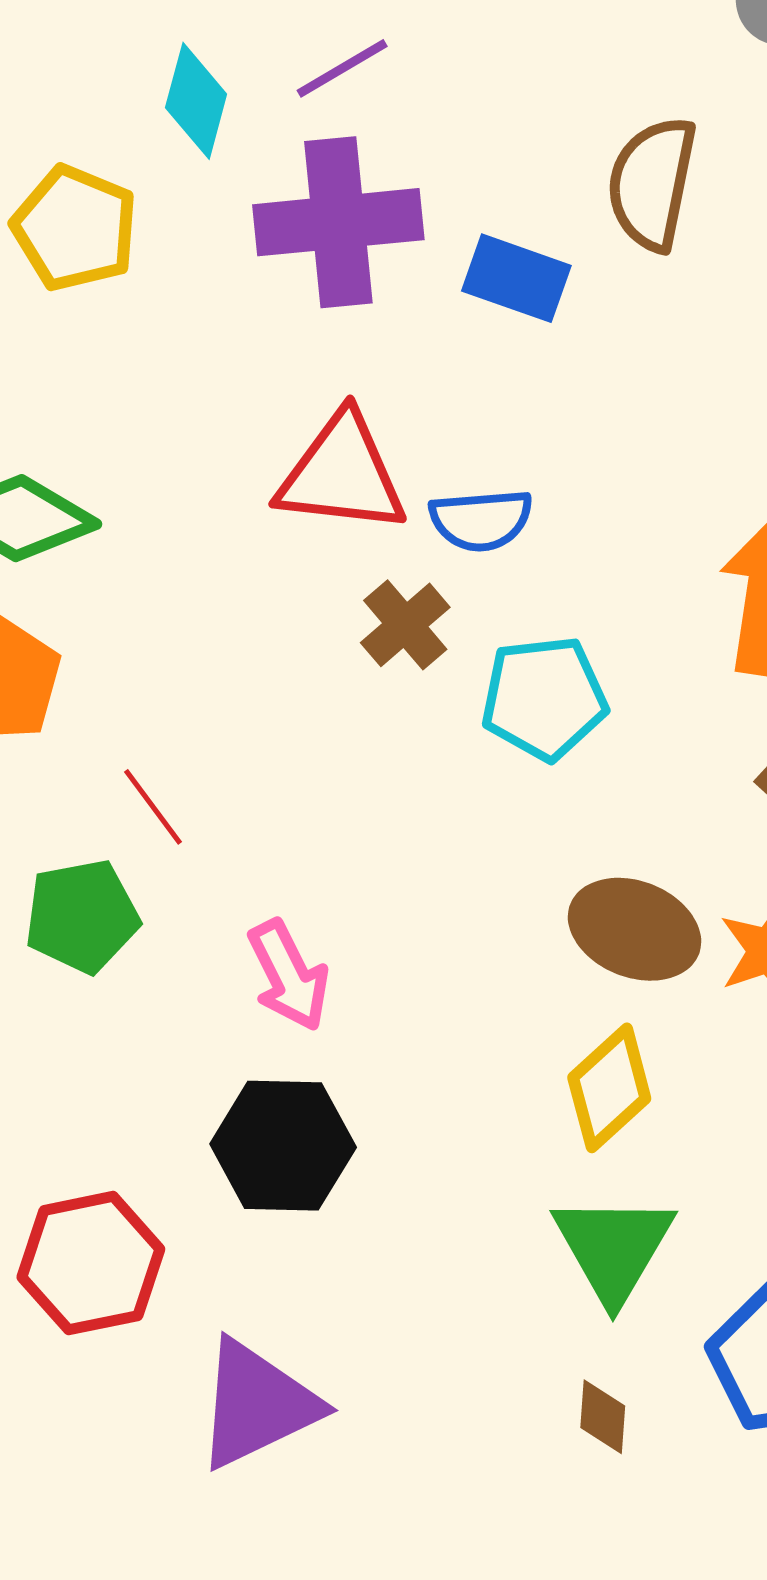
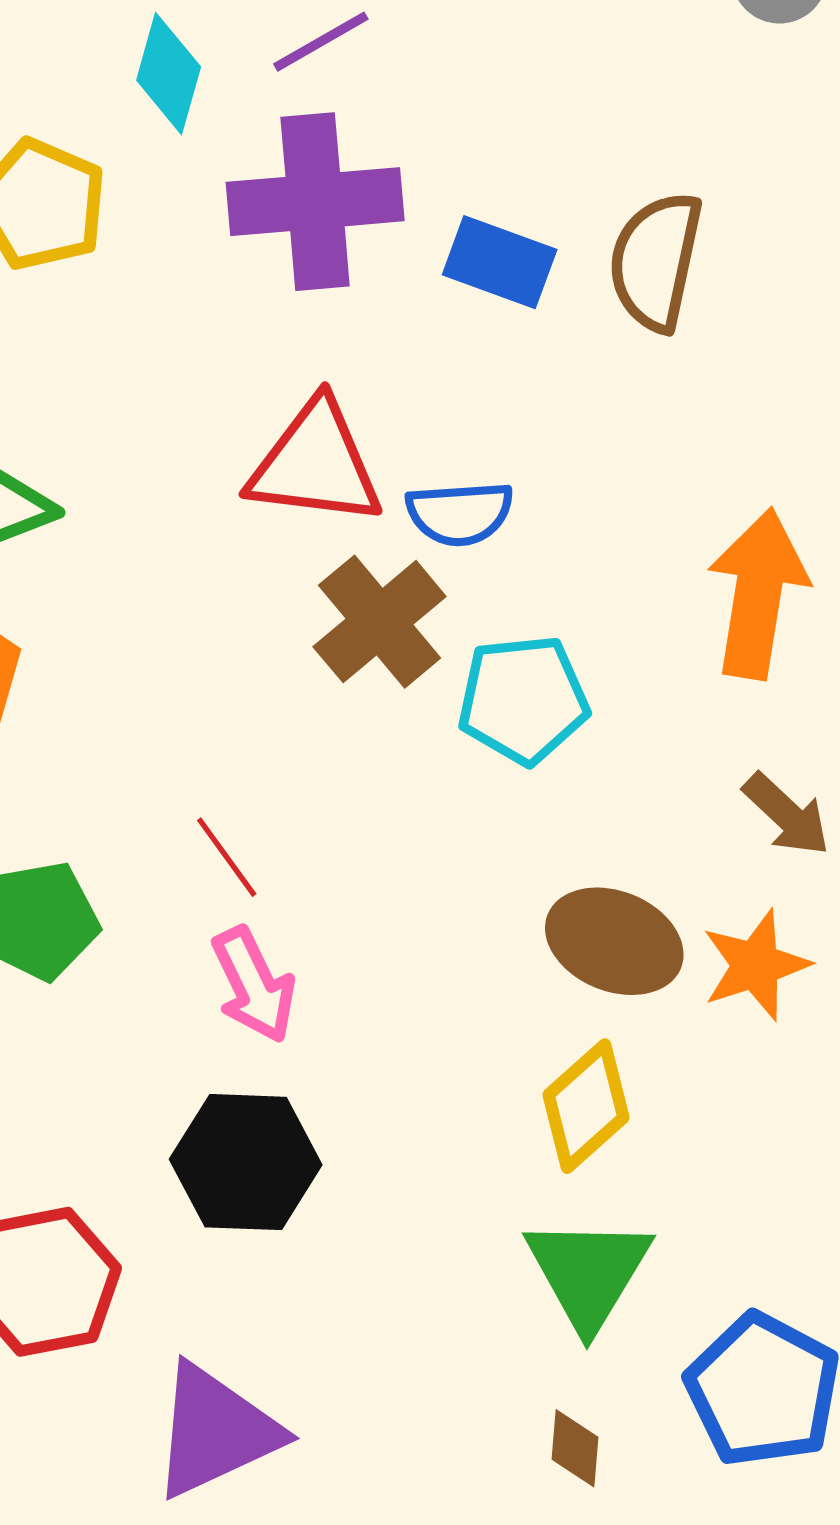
brown semicircle: (652, 183) -> (656, 261), moved
brown cross: (405, 625) -> (380, 622), size x1.4
red line: (153, 807) -> (227, 857), moved

